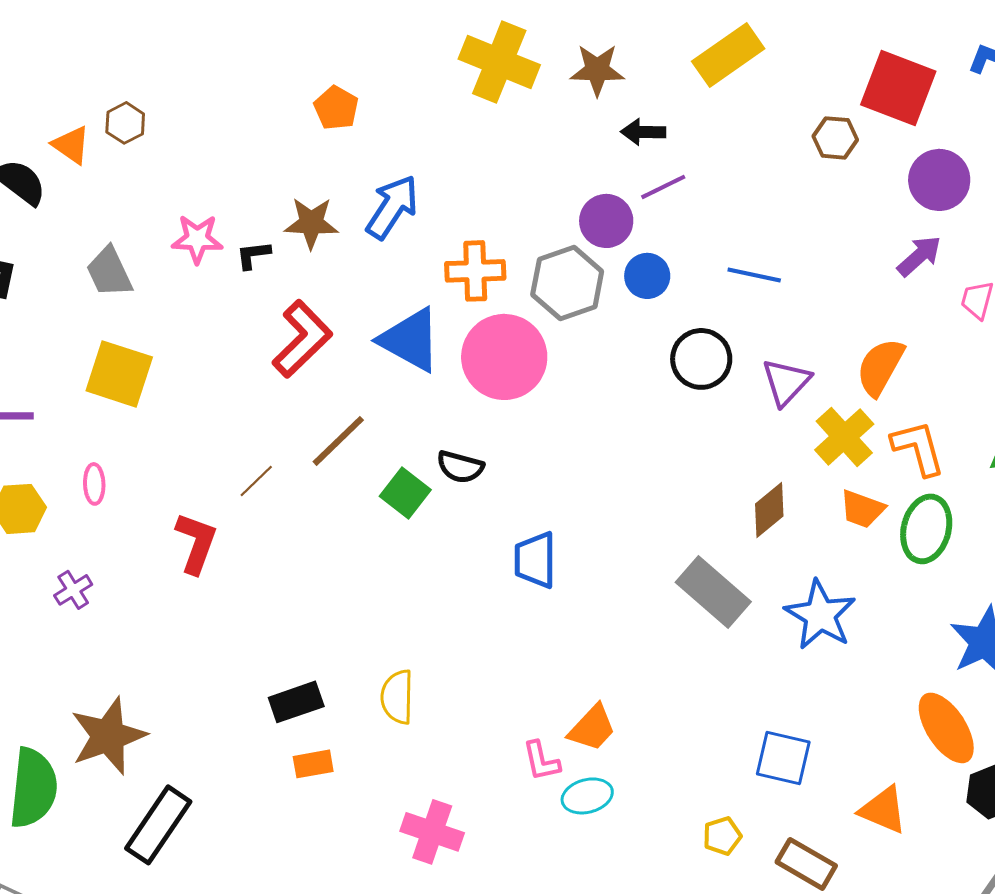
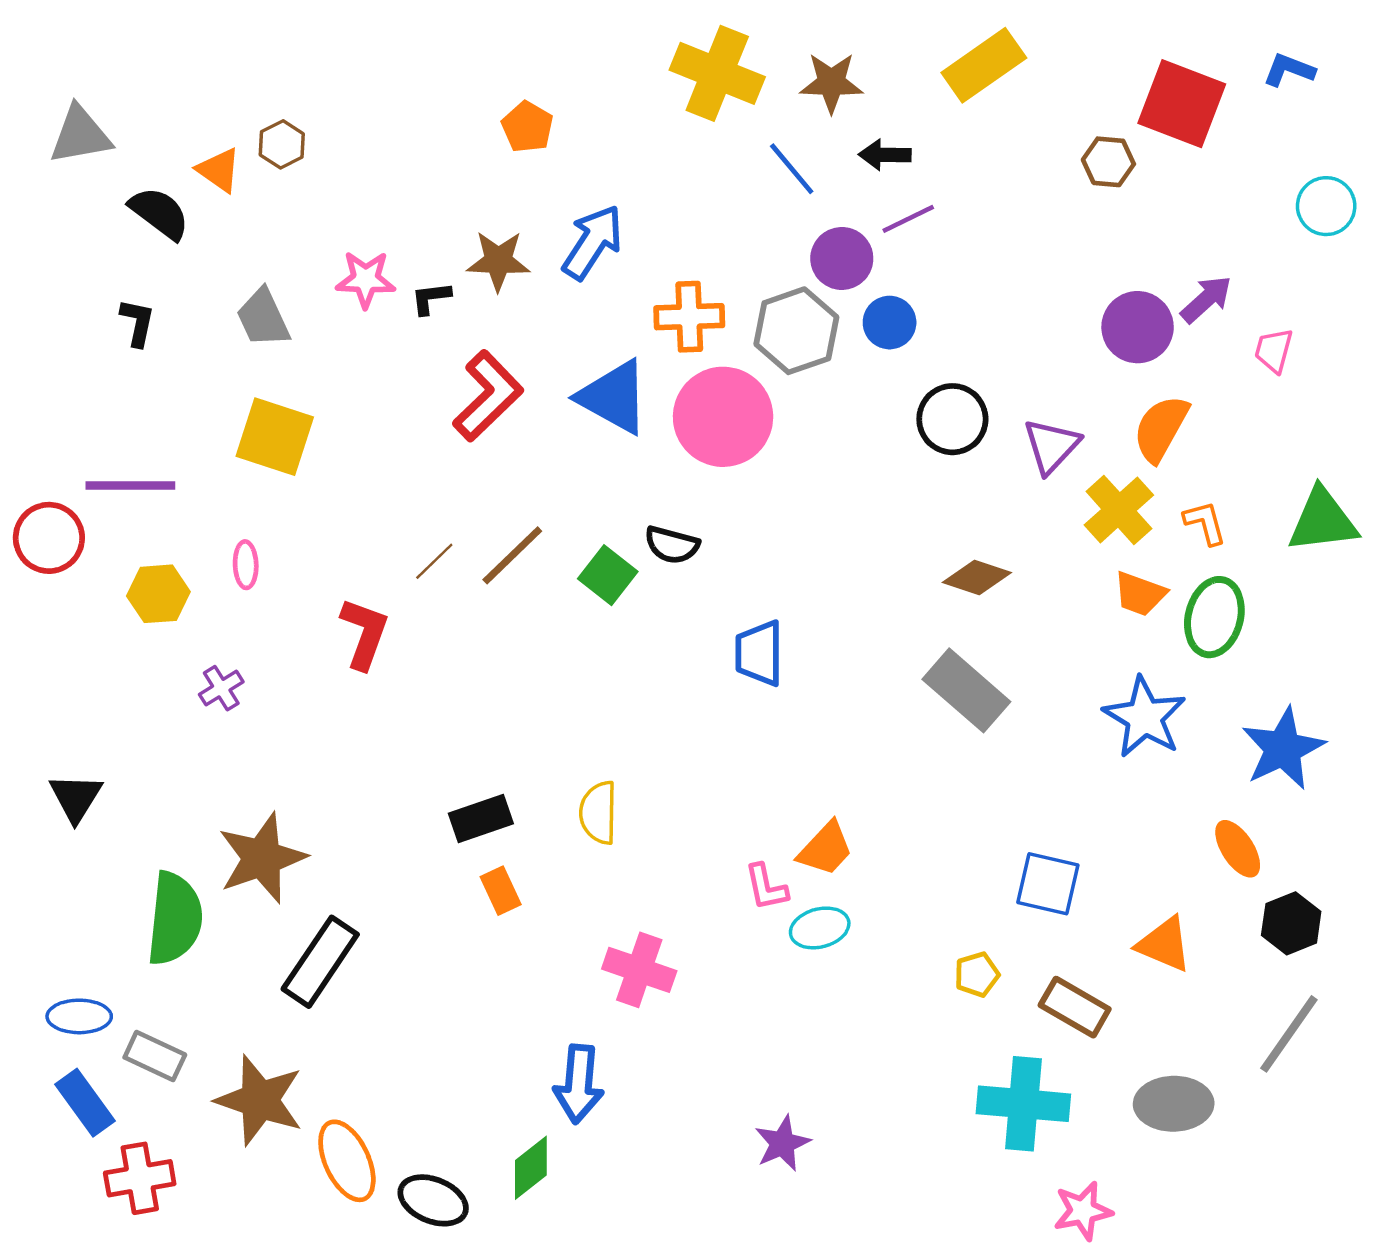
purple circle: (939, 180) -> (1138, 327), moved
blue line: (754, 275) -> (792, 169), moved, turned 38
brown line: (338, 441) -> (512, 555), moved
orange L-shape: (918, 448) -> (1205, 523), size x0.7
brown diamond: (769, 510) -> (977, 577), moved, turned 58
blue star: (820, 615) -> (1145, 717), moved
orange ellipse: (946, 728) -> (1238, 849), size x0.7
orange rectangle: (313, 764) -> (501, 891), turned 75

